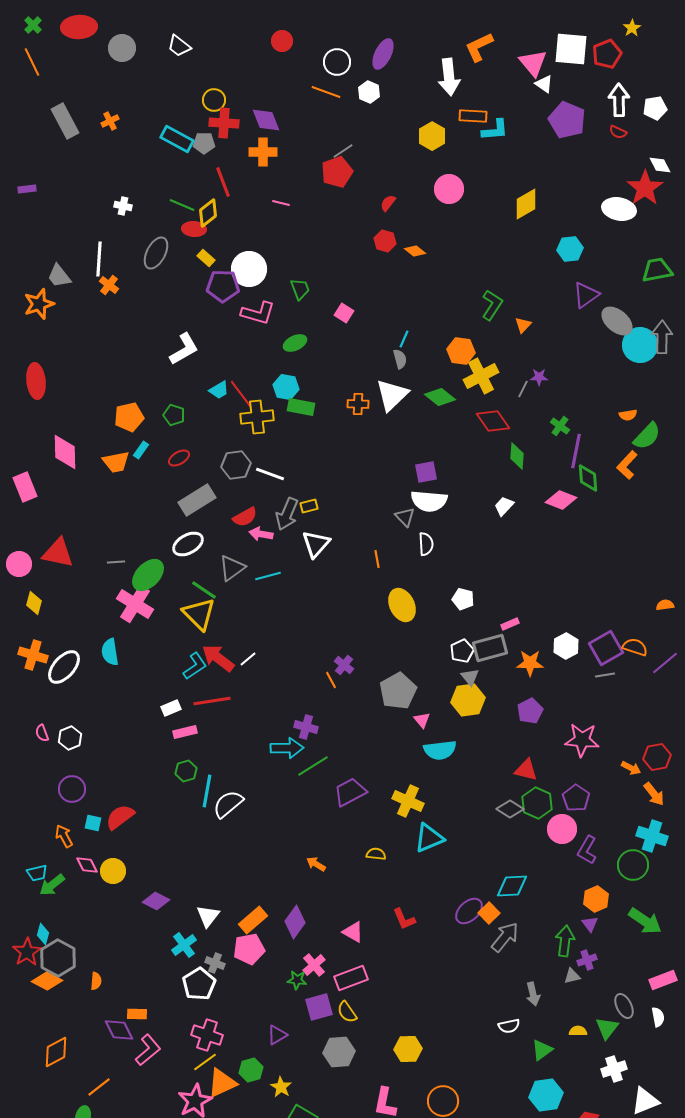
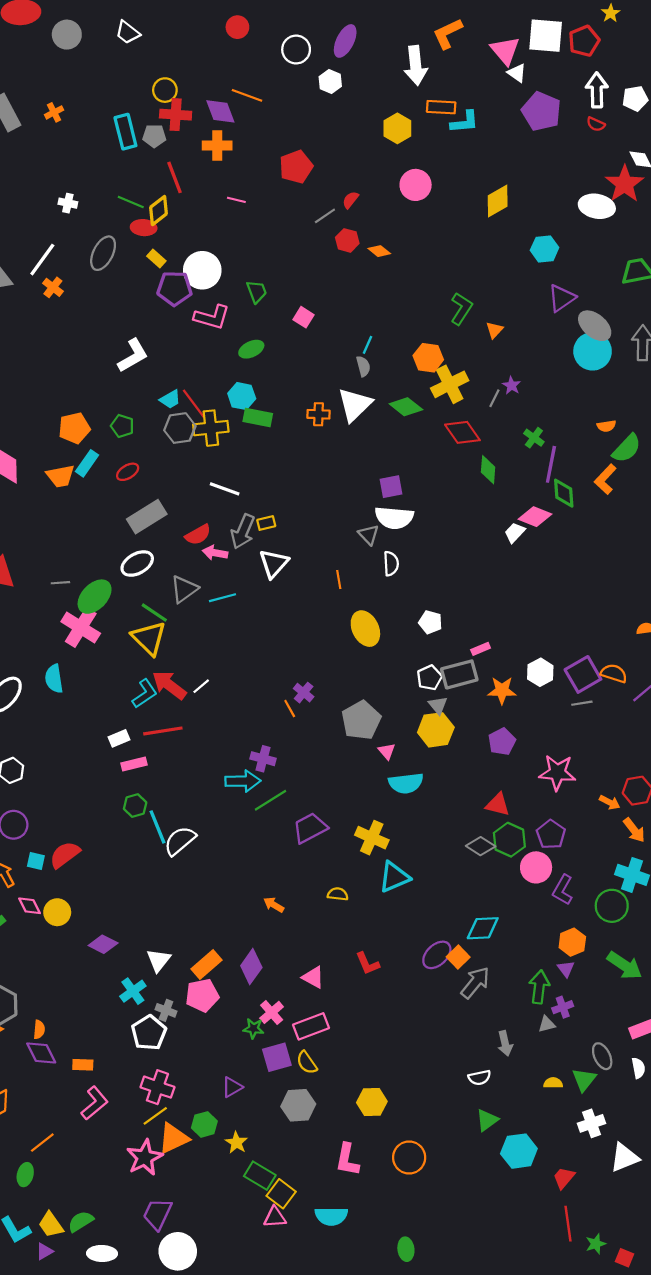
orange line: (326, 92) -> (247, 95), moved
cyan rectangle: (177, 139) -> (125, 132), turned 48
gray line: (343, 151) -> (325, 216), moved
white line: (99, 259) -> (42, 260), turned 32
cyan circle: (640, 345) -> (593, 351), moved
purple star: (539, 377) -> (512, 385), turned 30
cyan rectangle: (141, 450) -> (87, 463), size x1.4
gray hexagon: (236, 465) -> (180, 428), moved
white trapezoid: (504, 506) -> (515, 533), moved
cyan line: (207, 791) -> (157, 827), turned -32
purple diamond: (119, 1030) -> (41, 1053), moved
green triangle: (542, 1050) -> (487, 1120), moved

